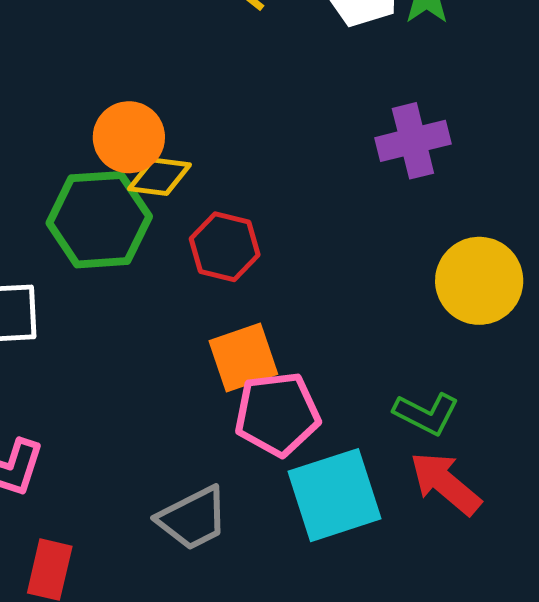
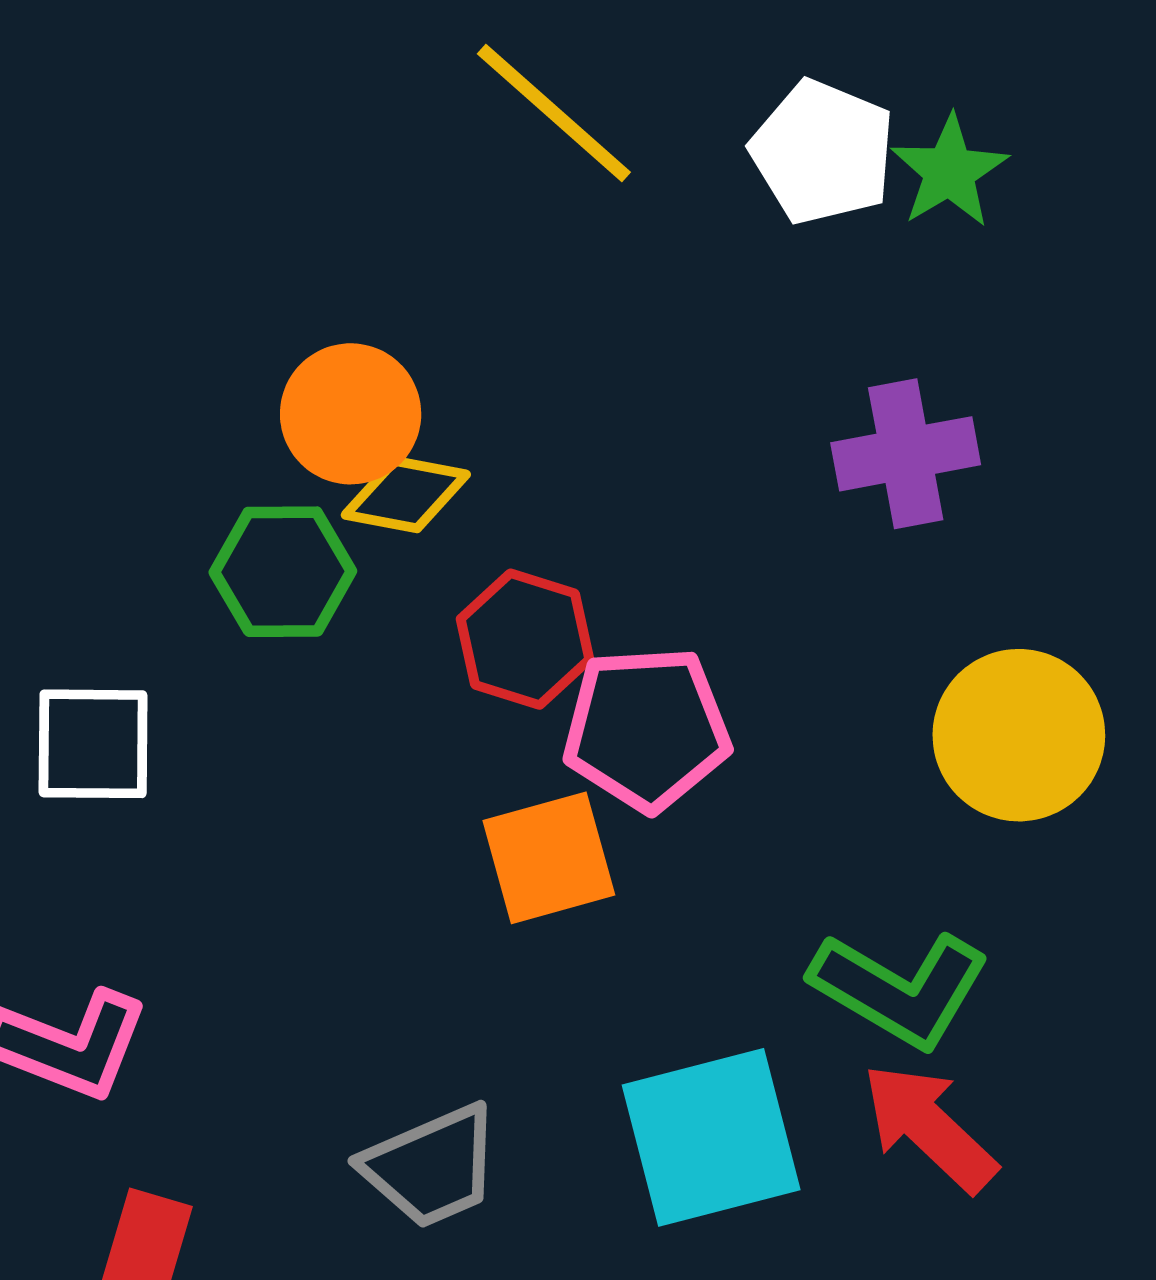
green hexagon: (99, 220) -> (283, 572), size x0.7
pink pentagon: (277, 414) -> (647, 729), moved
green L-shape: (426, 414) -> (900, 989), size x1.4

